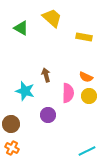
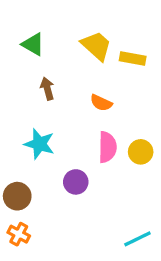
yellow trapezoid: (52, 18) -> (96, 46), moved
brown arrow: (46, 75) -> (47, 89), moved
orange semicircle: (86, 77) -> (101, 103), moved

